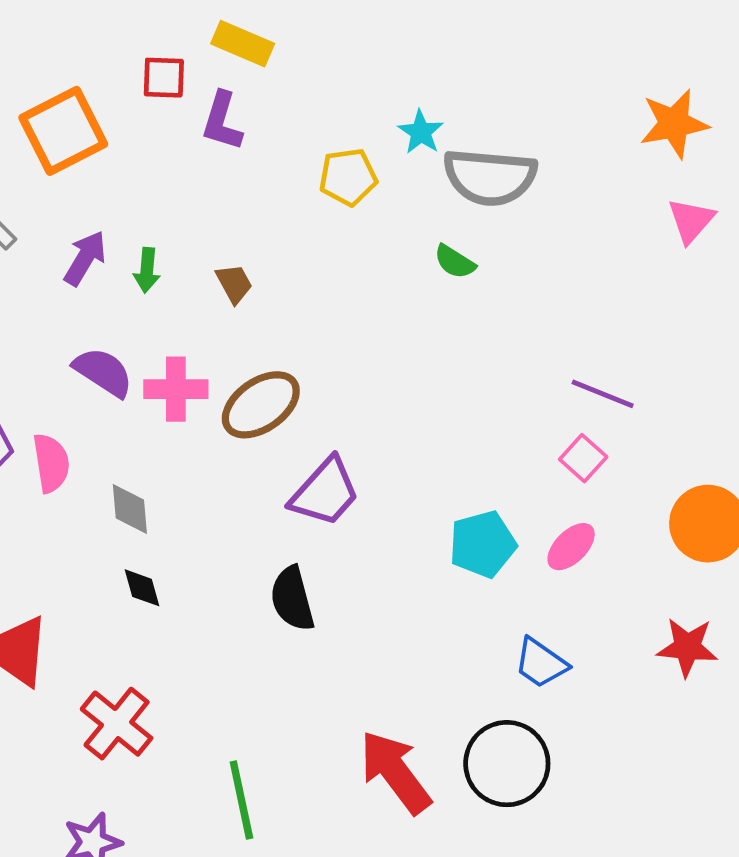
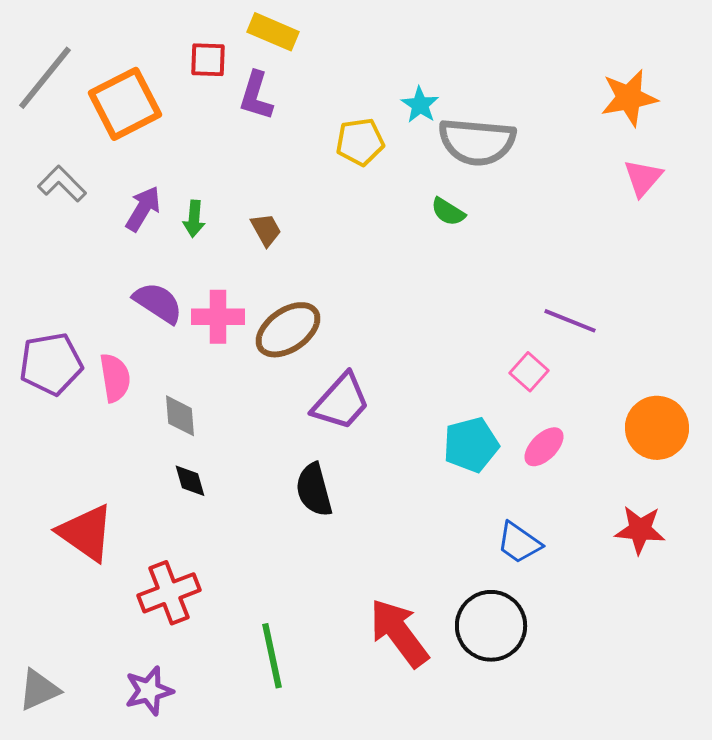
pink square: (583, 458) -> (529, 372), moved
red cross: (117, 724) -> (169, 593), turned 30

